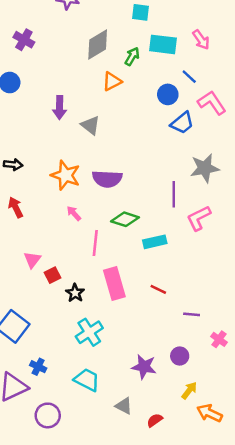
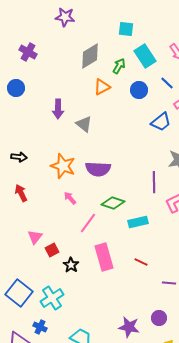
cyan rectangle: (163, 44) -> (145, 56), turned 50
blue circle: (168, 94) -> (139, 90), moved
pink line: (95, 243) -> (88, 223), turned 30
cyan cross: (89, 332) -> (52, 298), moved

